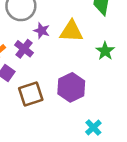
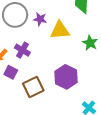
purple star: (42, 31) -> (40, 19), moved

